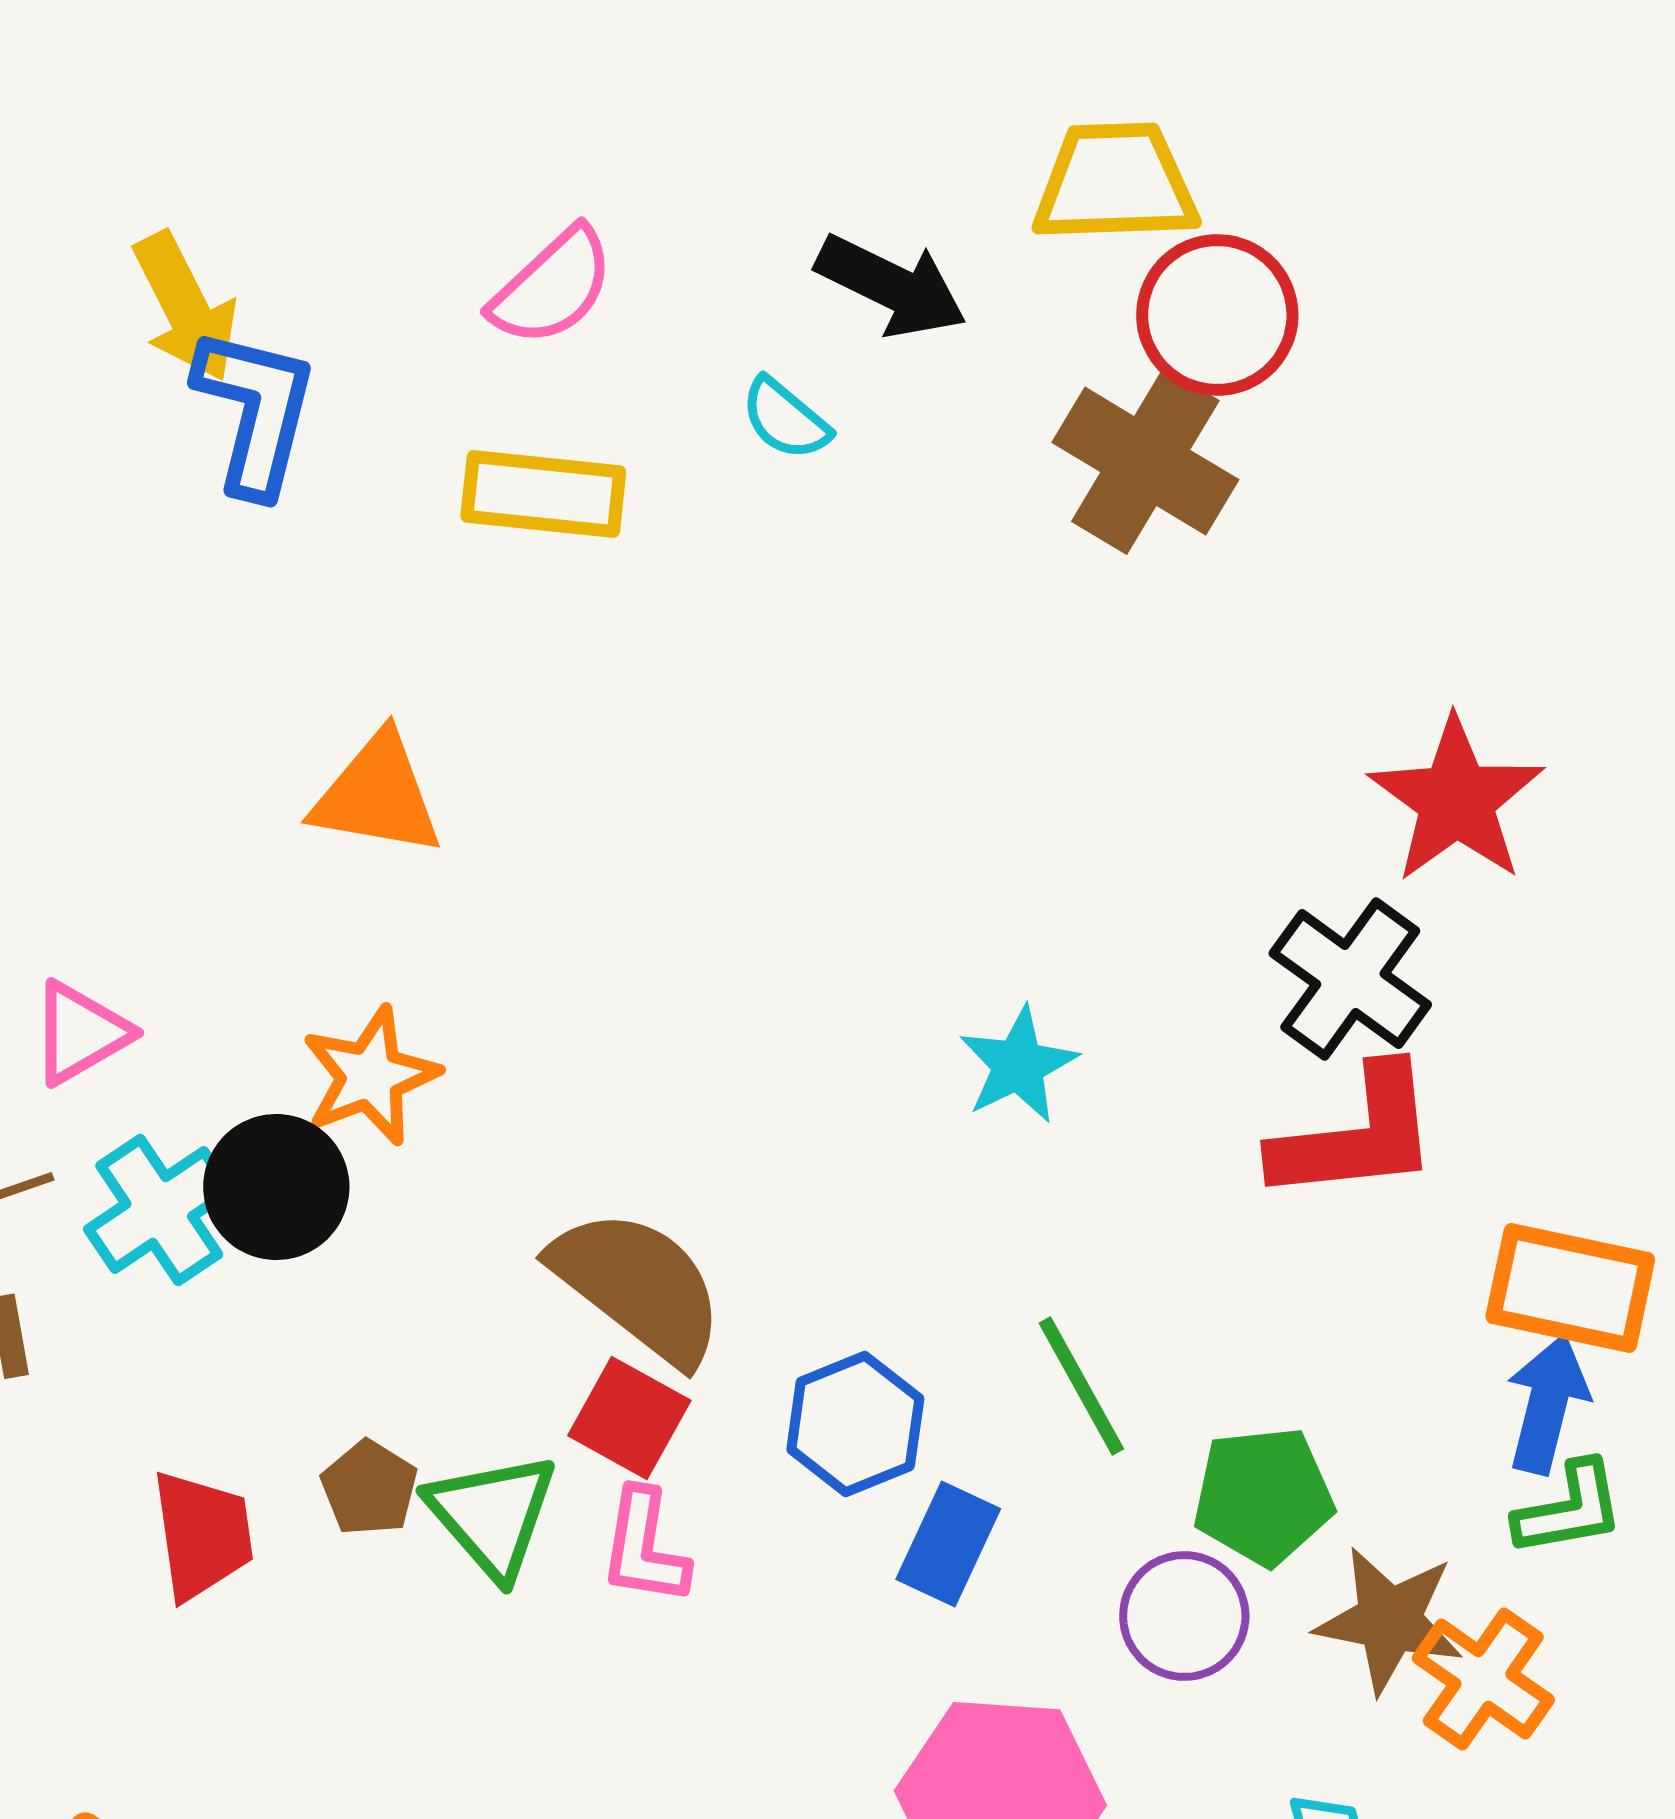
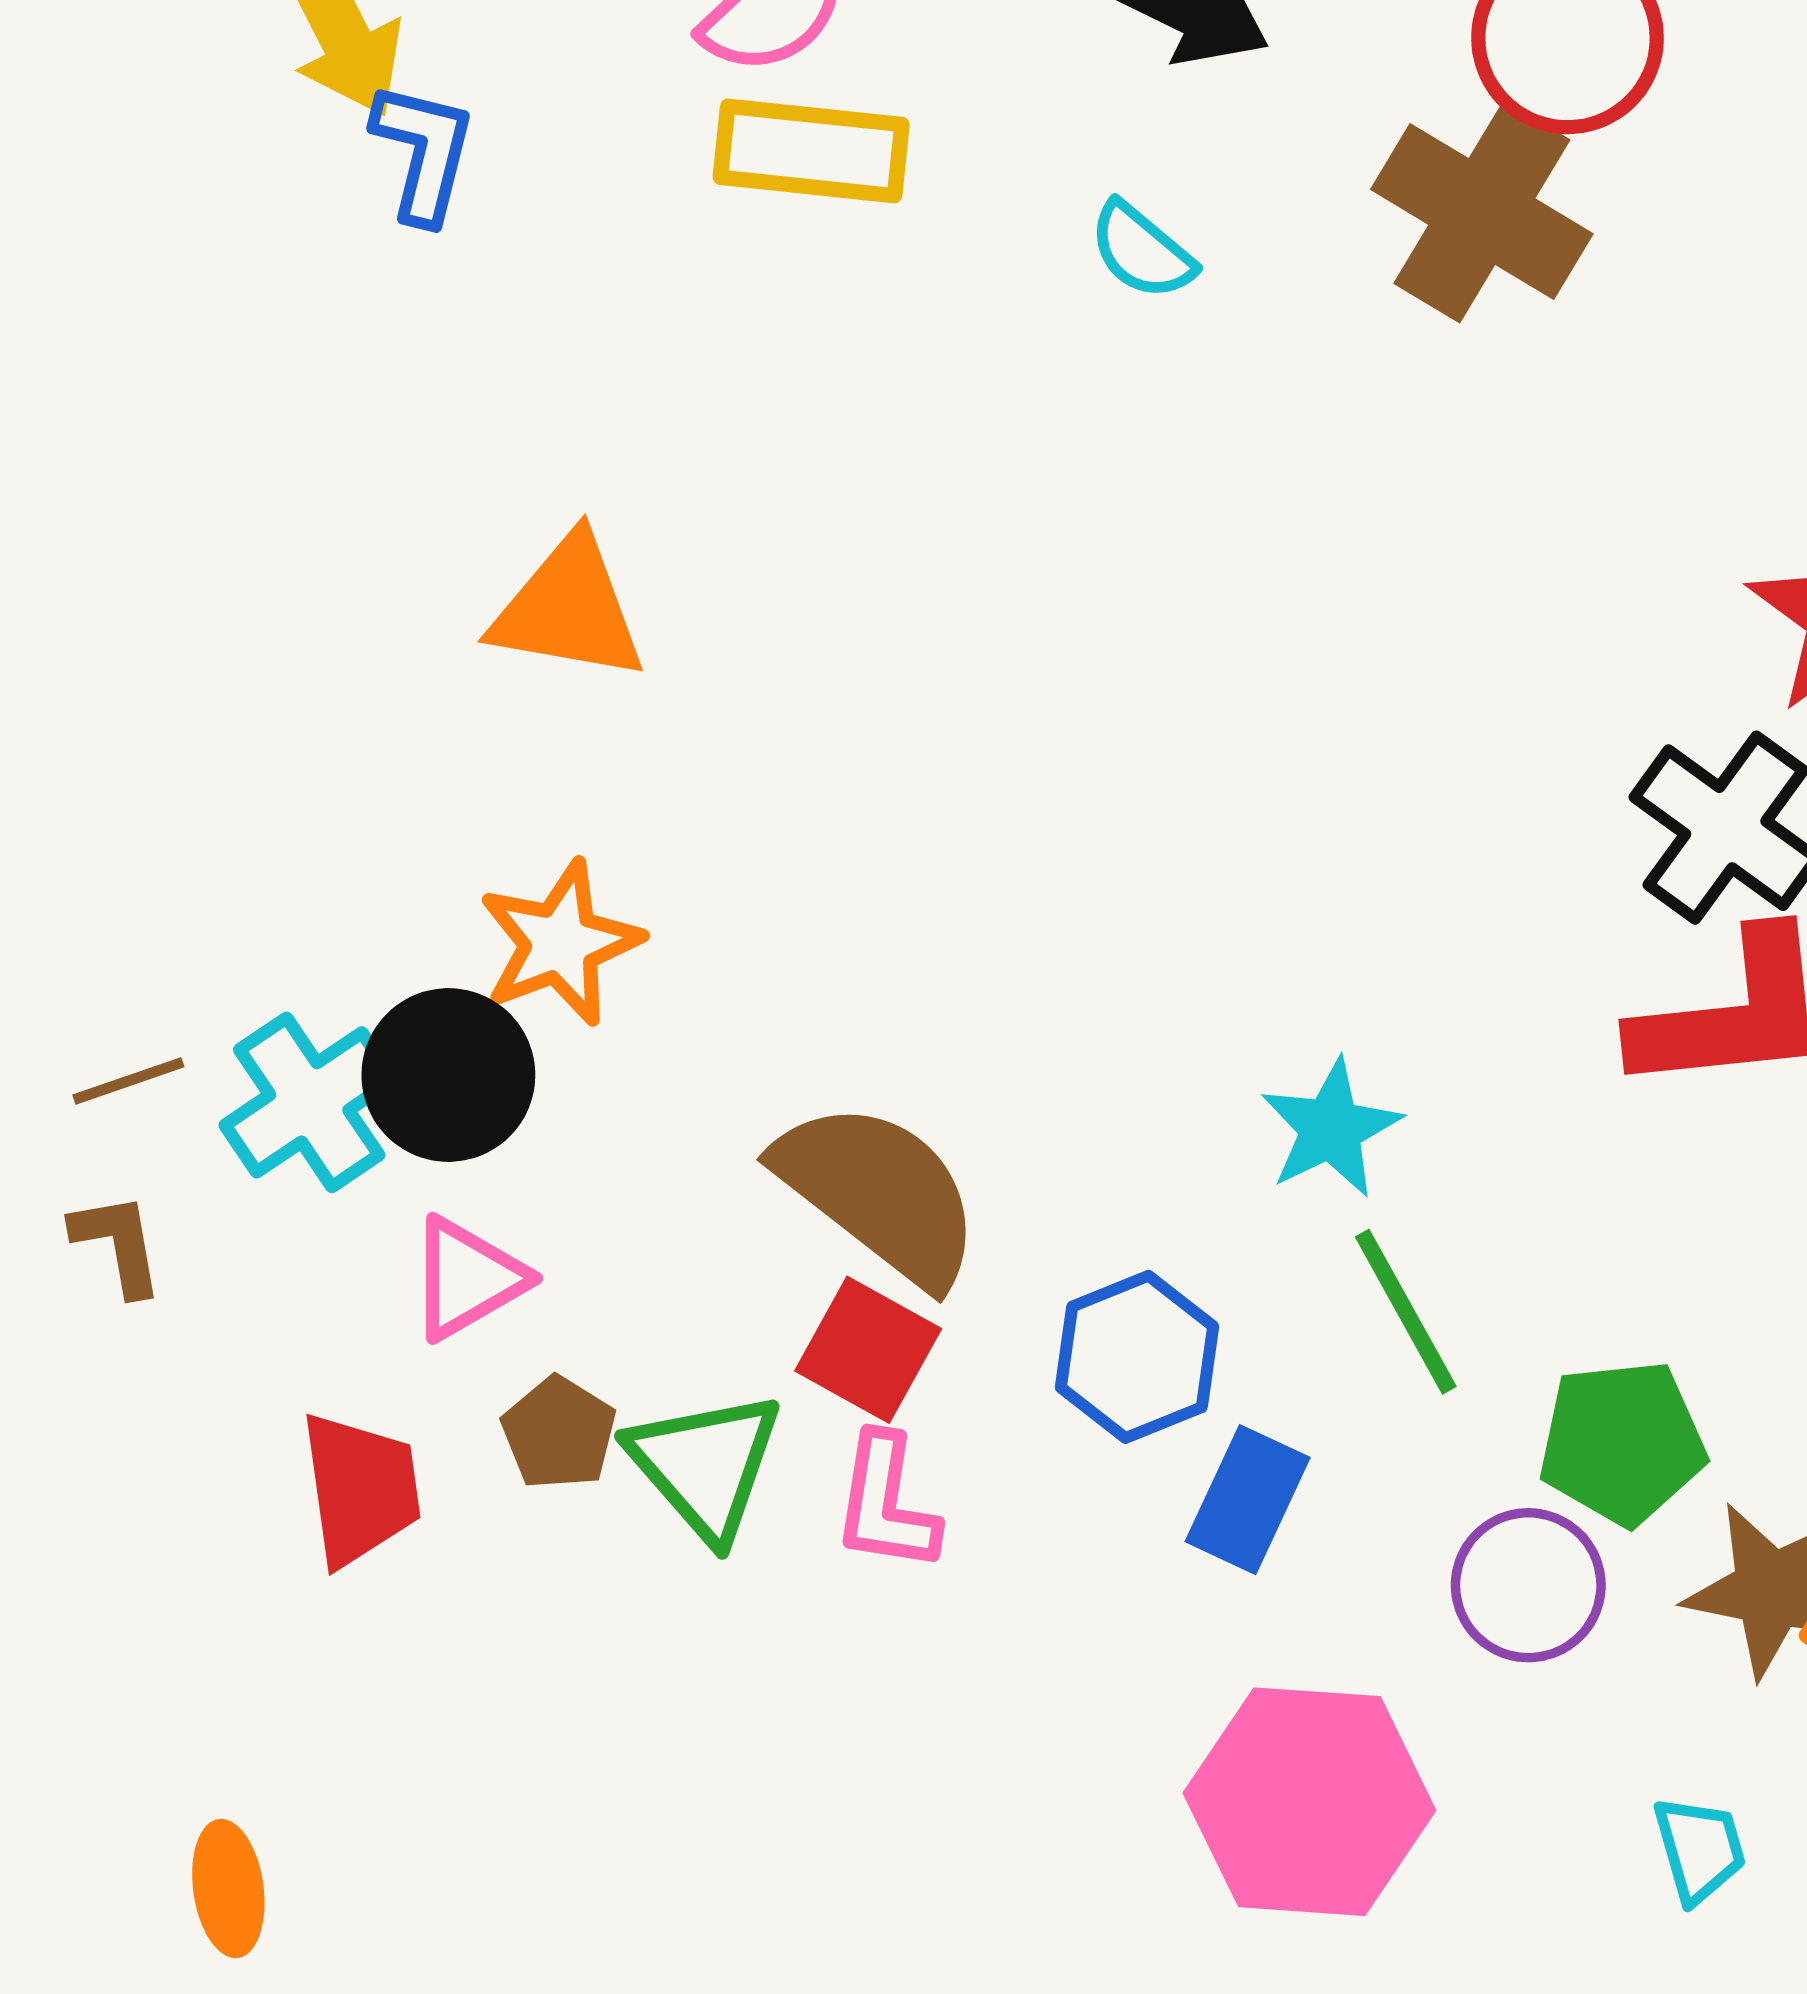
blue L-shape: (255, 411) -> (423, 152), size x0.7
cyan semicircle: (785, 419) -> (1142, 251), moved
yellow rectangle: (543, 494) -> (811, 151), moved
pink triangle: (80, 1033) -> (467, 1278), moved
cyan star: (1018, 1065) -> (1331, 1129), moved

